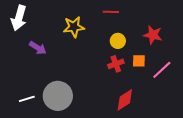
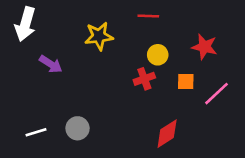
red cross: (116, 64) -> (144, 79), moved
gray circle: (58, 96) -> (78, 128), size x0.6

